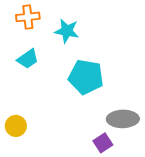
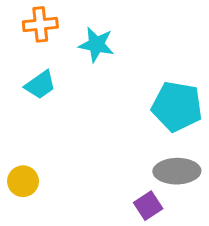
cyan pentagon: (86, 77) -> (177, 106), moved

